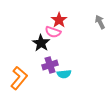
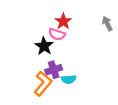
orange L-shape: (19, 78) -> (43, 84), moved

